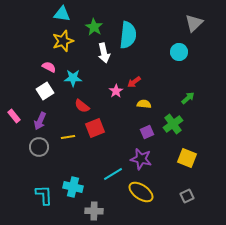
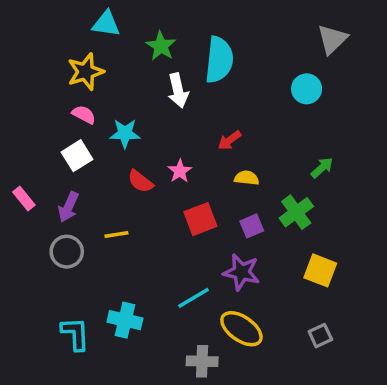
yellow star: (63, 41) -> (86, 72), moved
pink star: (116, 91) -> (180, 171), moved
red square: (95, 128) -> (200, 219), moved
gray cross: (94, 211) -> (202, 361), moved

